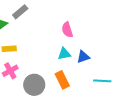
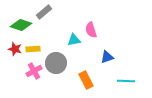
cyan triangle: (64, 54) -> (74, 40), moved
gray circle: (34, 85) -> (56, 63), moved

